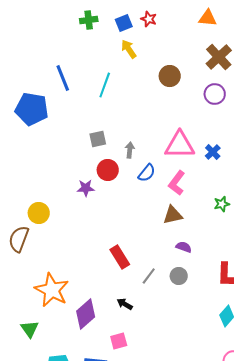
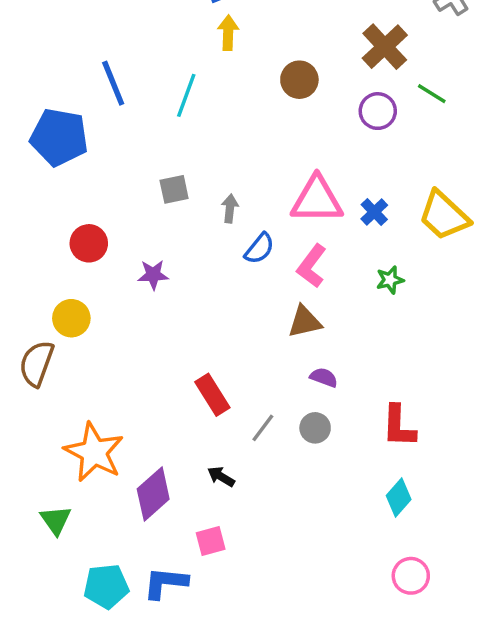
yellow arrow: (129, 49) -> (228, 33), turned 36
red circle: (108, 170) -> (89, 243), moved
green star: (222, 204) -> (390, 280), moved

